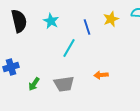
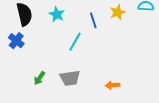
blue cross: (11, 67) -> (16, 41), moved, turned -35
orange arrow: (101, 75) -> (112, 85), moved

